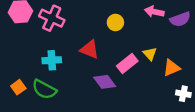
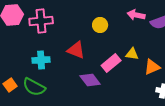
pink cross: (52, 18) -> (41, 21), turned -30
yellow triangle: (150, 54) -> (132, 54), turned -40

